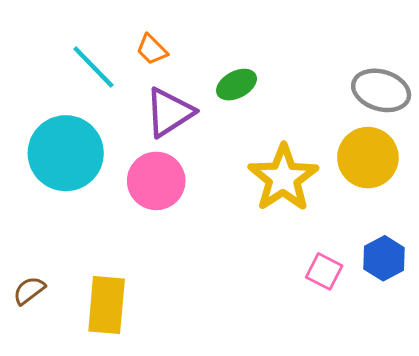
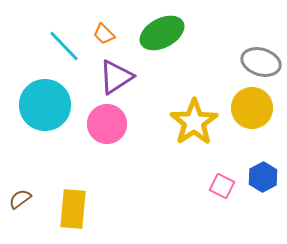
green ellipse: (237, 85) -> (162, 33), moved, size x1.6

